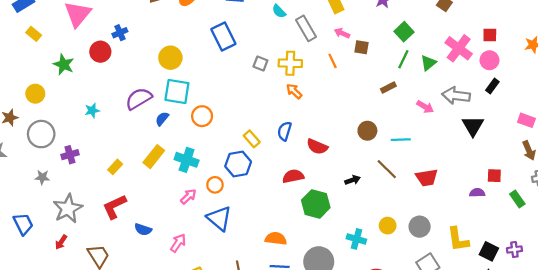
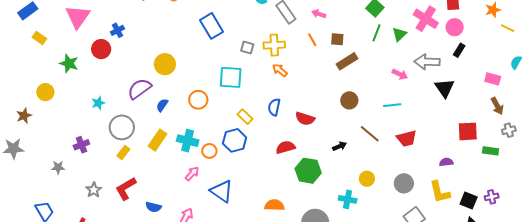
brown square: (362, 47) -> (337, 39), moved
yellow circle: (170, 58) -> (165, 64), moved
brown rectangle: (388, 88) -> (347, 61), moved, size x1.5
cyan square: (177, 91) -> (231, 77), moved
gray circle: (41, 134) -> (122, 127), moved
cyan line: (401, 140) -> (392, 105), moved
red square: (494, 176) -> (468, 131), size x1.5
orange circle: (215, 185) -> (209, 151), moved
purple semicircle: (477, 193) -> (446, 162), moved
green rectangle: (517, 199) -> (490, 151), turned -42
gray star: (68, 209) -> (94, 190), moved, size x0.6
yellow circle: (388, 226) -> (367, 179), moved

